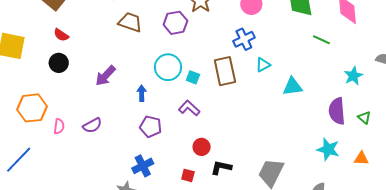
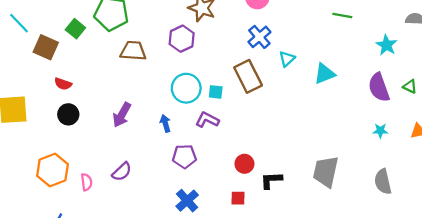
purple L-shape: (189, 108) -> (207, 120), moved
cyan star: (328, 149) -> (380, 131), size x0.6

